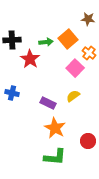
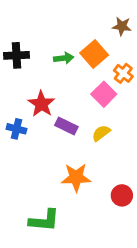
red star: (30, 59) -> (41, 104), moved
purple rectangle: (48, 103) -> (66, 126), moved
orange star: (55, 128) -> (76, 177), turned -30
green L-shape: (55, 157) -> (44, 220), moved

